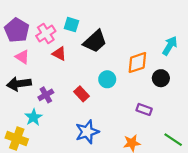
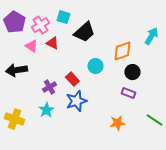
pink triangle: (22, 57) -> (31, 46), moved
black circle: (161, 78) -> (132, 72), moved
purple cross: (46, 95) -> (49, 87), moved
cyan star: (34, 117) -> (46, 110), moved
blue star: (87, 132) -> (76, 101), moved

